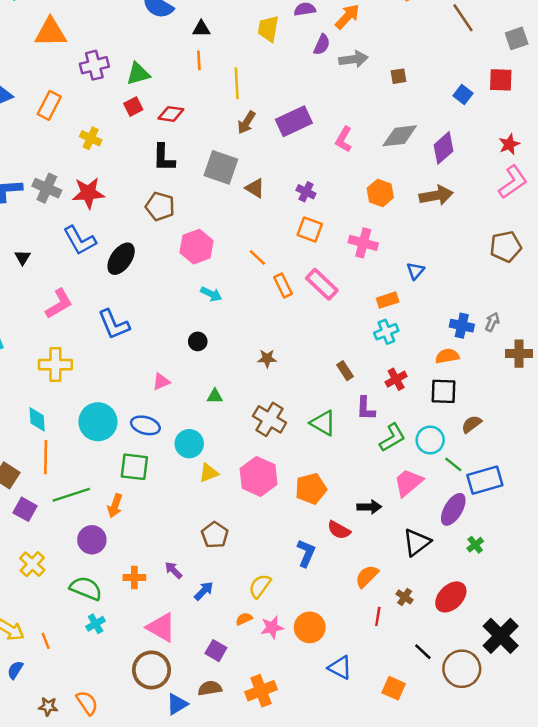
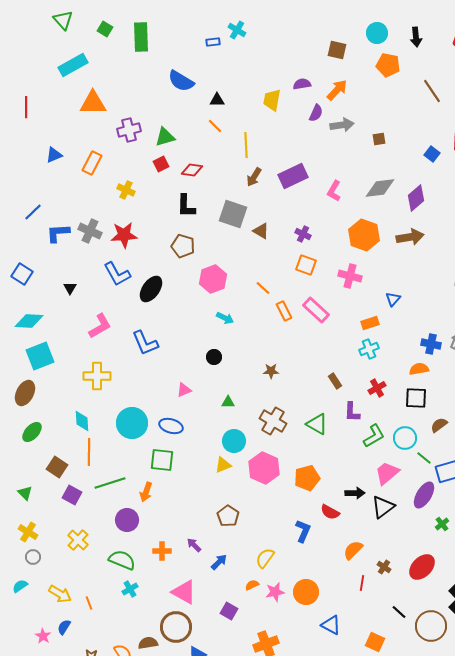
orange line: (199, 60) -> (215, 126), turned -42
orange hexagon: (380, 193) -> (364, 235), size x1.4
cyan circle: (189, 444) -> (234, 441), moved
black triangle: (417, 542) -> (383, 507), moved
brown semicircle: (210, 688) -> (148, 643), moved

